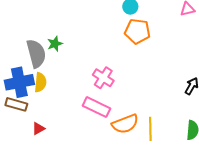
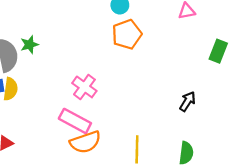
orange pentagon: (137, 31) -> (127, 34), turned -30
orange semicircle: (125, 124) -> (85, 142), moved

